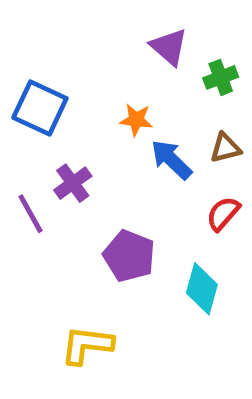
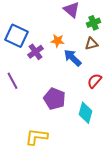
brown triangle: (225, 148) -> (92, 44), moved
purple cross: (73, 183) -> (36, 52), moved

